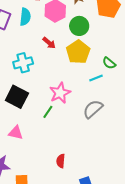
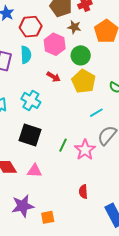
cyan cross: (23, 63) -> (31, 100), turned -36
cyan line: (96, 78) -> (96, 113), moved
pink star: (60, 93) -> (85, 150), moved

